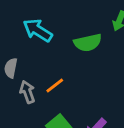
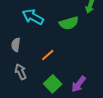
gray arrow: (27, 92) -> (21, 72), moved

